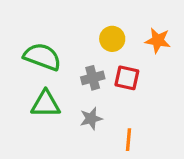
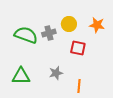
gray cross: (93, 78) -> (49, 33), moved
green triangle: (46, 104) -> (21, 76), moved

